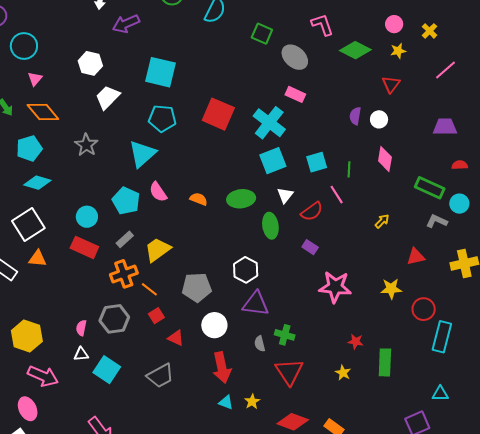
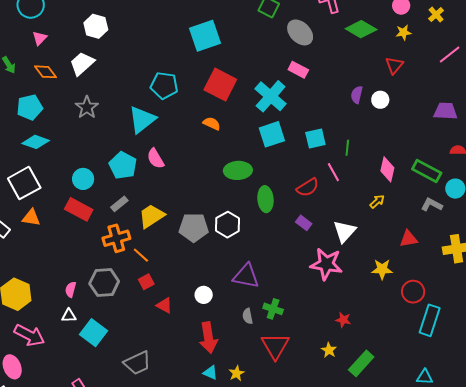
cyan square: (160, 72) -> (205, 36), moved, turned -36
white trapezoid: (108, 97) -> (82, 64), moved
orange diamond: (43, 112) -> (46, 72), size x0.7
pink diamond: (385, 159) -> (387, 169), moved
white triangle: (285, 195) -> (345, 231), moved, size x1.4
orange semicircle: (199, 199) -> (212, 124), moved
white hexagon: (246, 270) -> (228, 225), moved
gray pentagon: (197, 287) -> (194, 227), moved
white circle: (214, 325) -> (204, 295), size x0.7
green rectangle: (385, 362) -> (361, 363), moved, turned 36
gray trapezoid: (160, 376) -> (137, 363), moved

